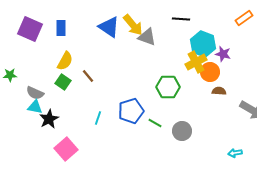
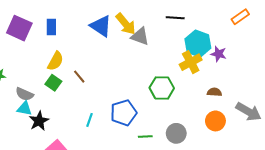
orange circle: (210, 72) -> (215, 121), moved
green line: (155, 123) -> (145, 136), moved, turned -32

